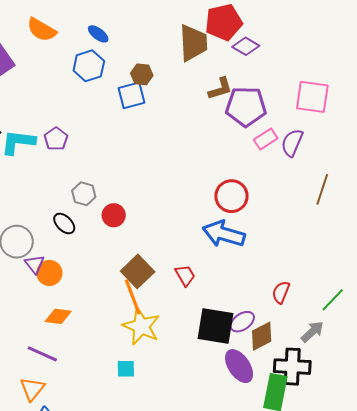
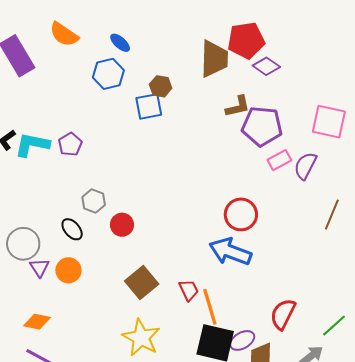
orange circle: (49, 273) -> (68, 270), moved
red semicircle: (281, 292) -> (283, 314), size x1.4
orange line: (133, 297) -> (210, 307), moved
orange diamond: (58, 316) -> (37, 322), moved

